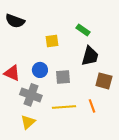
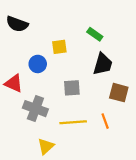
blue circle: (40, 70) -> (38, 64), moved
yellow triangle: (28, 122) -> (46, 146), moved

